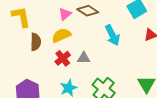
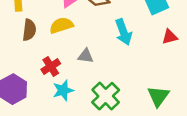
red cross: (63, 58) -> (51, 66), moved

